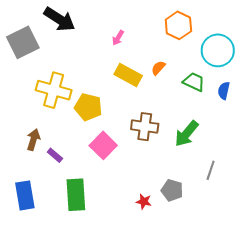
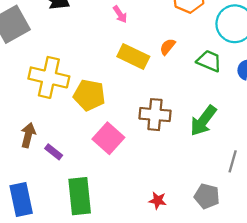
pink arrow: (118, 38) -> (120, 14), turned -63
gray pentagon: (172, 190) -> (207, 196), moved

